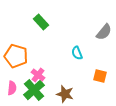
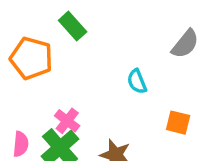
orange pentagon: (16, 56) -> (31, 58), moved

